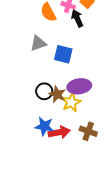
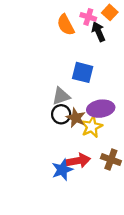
gray triangle: (38, 43) -> (61, 96), moved
blue star: (44, 126) -> (62, 170), moved, turned -30

